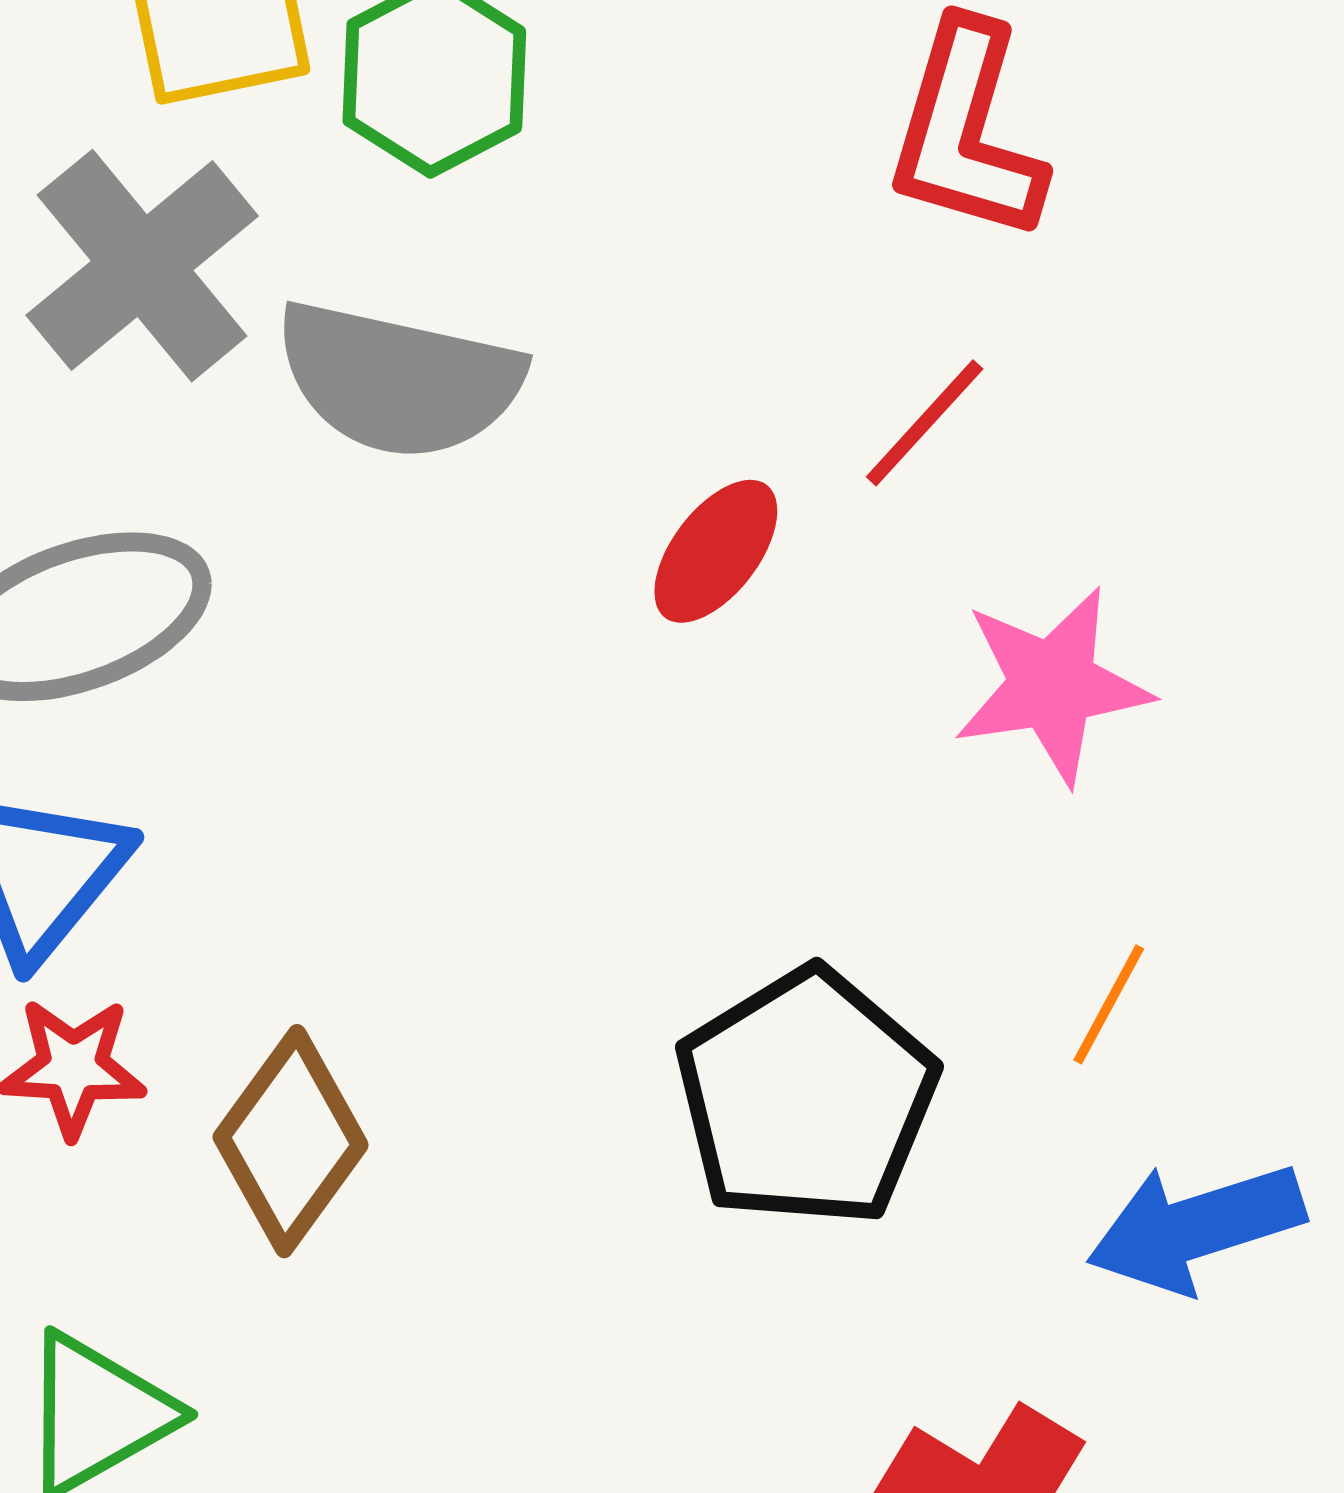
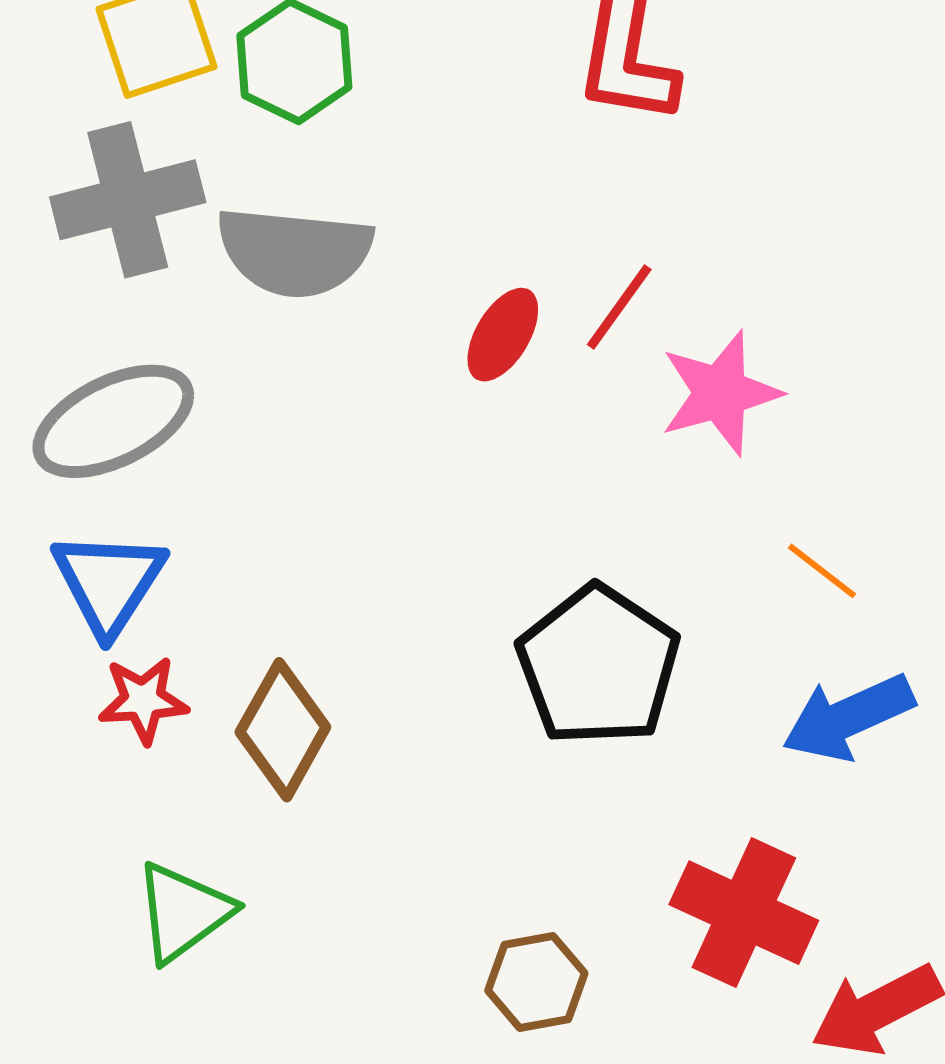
gray cross: (142, 266) -> (128, 200), turned 32
red line: (925, 423) -> (619, 307), moved
orange line: (1109, 1004) -> (822, 571), moved, turned -74

